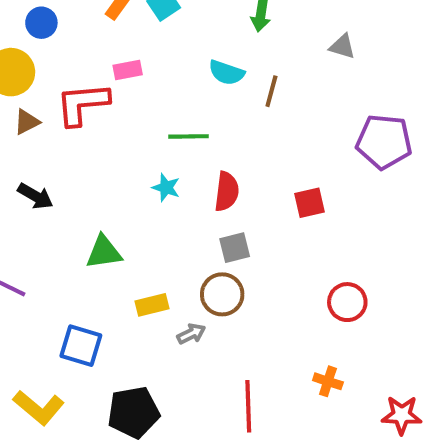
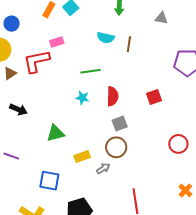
orange cross: (328, 381) -> (185, 190), moved, turned 32

